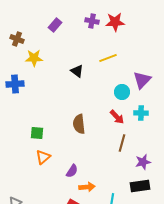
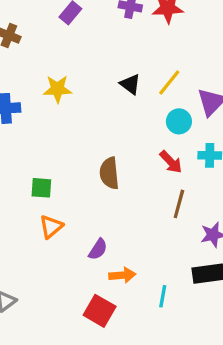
yellow star: (34, 58) -> (57, 89), moved
yellow line: (108, 58) -> (169, 83), moved, turned -30
black triangle: (77, 71) -> (130, 84), moved

